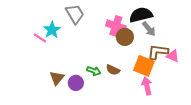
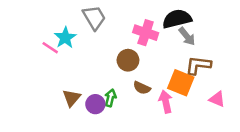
brown circle: (125, 37) -> (128, 60), moved
pink triangle: (173, 56) -> (217, 99), moved
green arrow: (94, 71) -> (110, 98), moved, turned -96
pink arrow: (147, 86) -> (166, 102), moved

